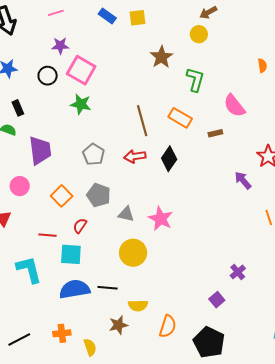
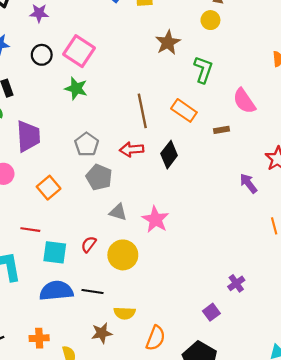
purple star: (60, 46) -> (39, 13), moved
gray pentagon: (99, 195) -> (99, 177), moved
red semicircle: (80, 226) -> (89, 244), moved

